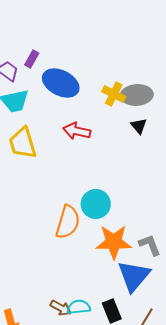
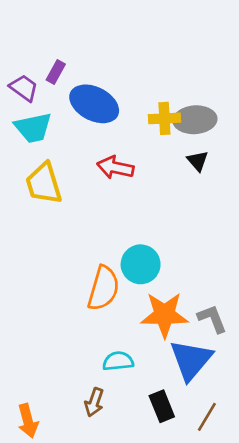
yellow cross: (114, 94) -> (164, 118), turned -30
cyan semicircle: (79, 307) -> (118, 361), moved
brown arrow: (61, 308) -> (94, 402), turned 80

